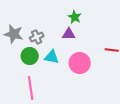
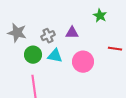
green star: (75, 17) -> (100, 16), moved
gray cross: (37, 37) -> (48, 36), moved

